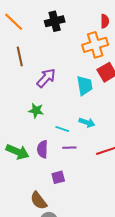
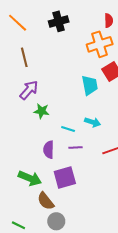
purple arrow: (46, 78) -> (29, 90), moved
green arrow: (18, 152) -> (30, 178), moved
purple square: (58, 177) -> (65, 177), size x1.6

